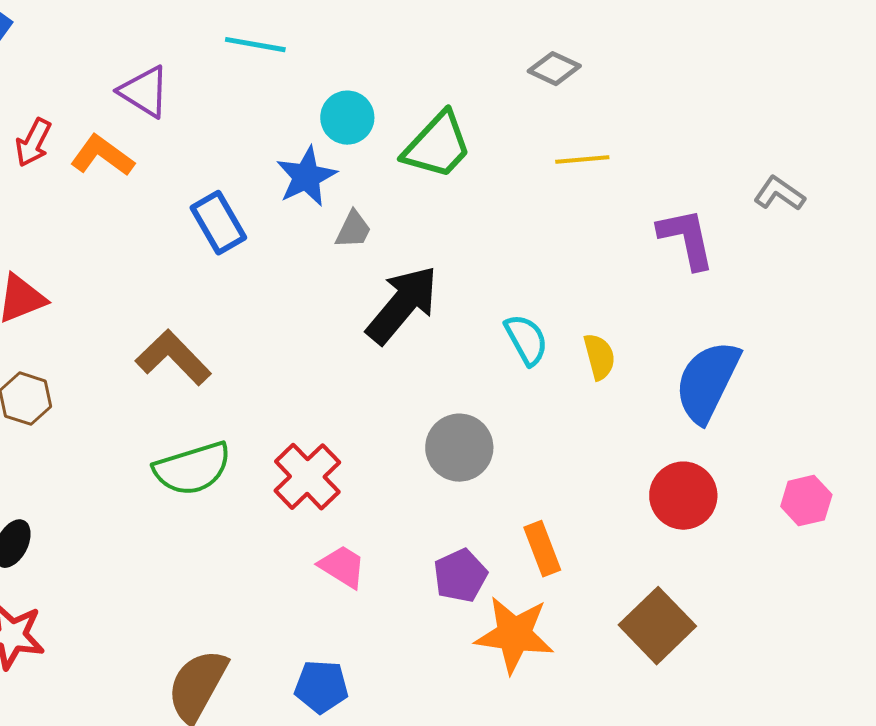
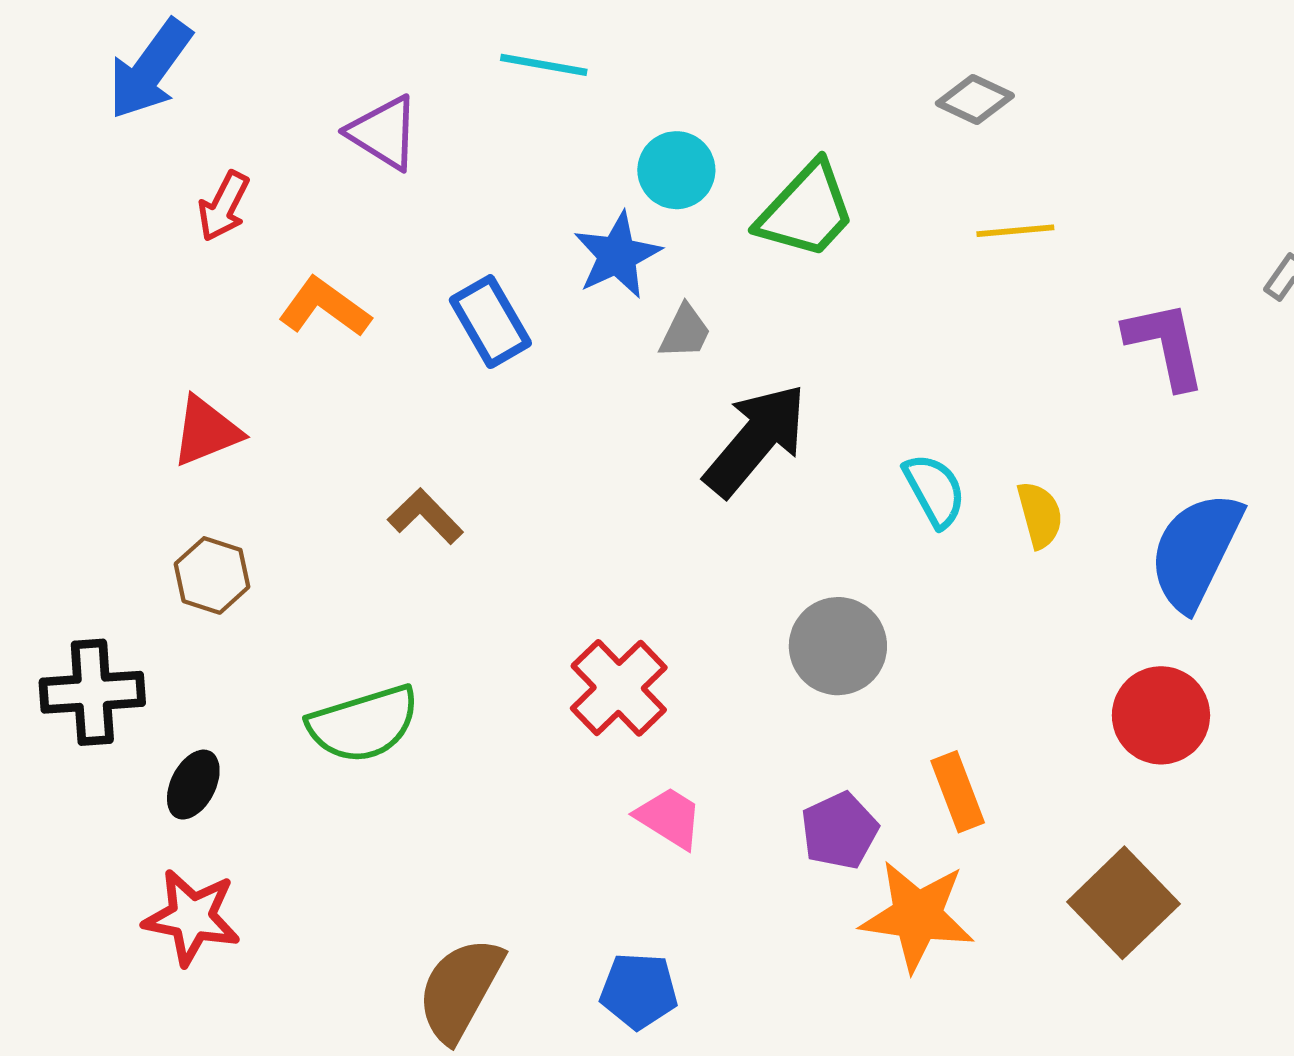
orange L-shape: (102, 156) -> (324, 307), moved
brown L-shape: (173, 358) -> (425, 516), size x0.7
green semicircle: (192, 469) -> (363, 724), moved

